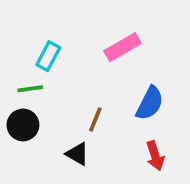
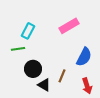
brown line: (95, 120) -> (62, 76), moved
black circle: (23, 125) -> (33, 69), moved

